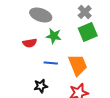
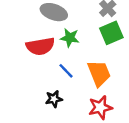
red semicircle: (30, 43) -> (40, 46), size x1.6
blue line: (51, 63) -> (66, 71), turned 40

